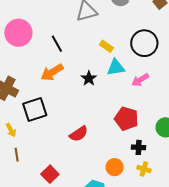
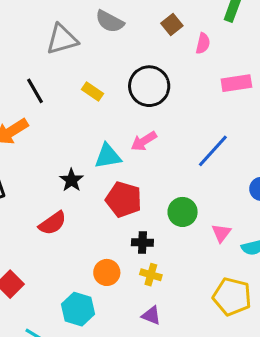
black line: (57, 44) -> (35, 91), moved
cyan triangle: (116, 67) -> (108, 156), moved
black star: (89, 78) -> (71, 180), moved

